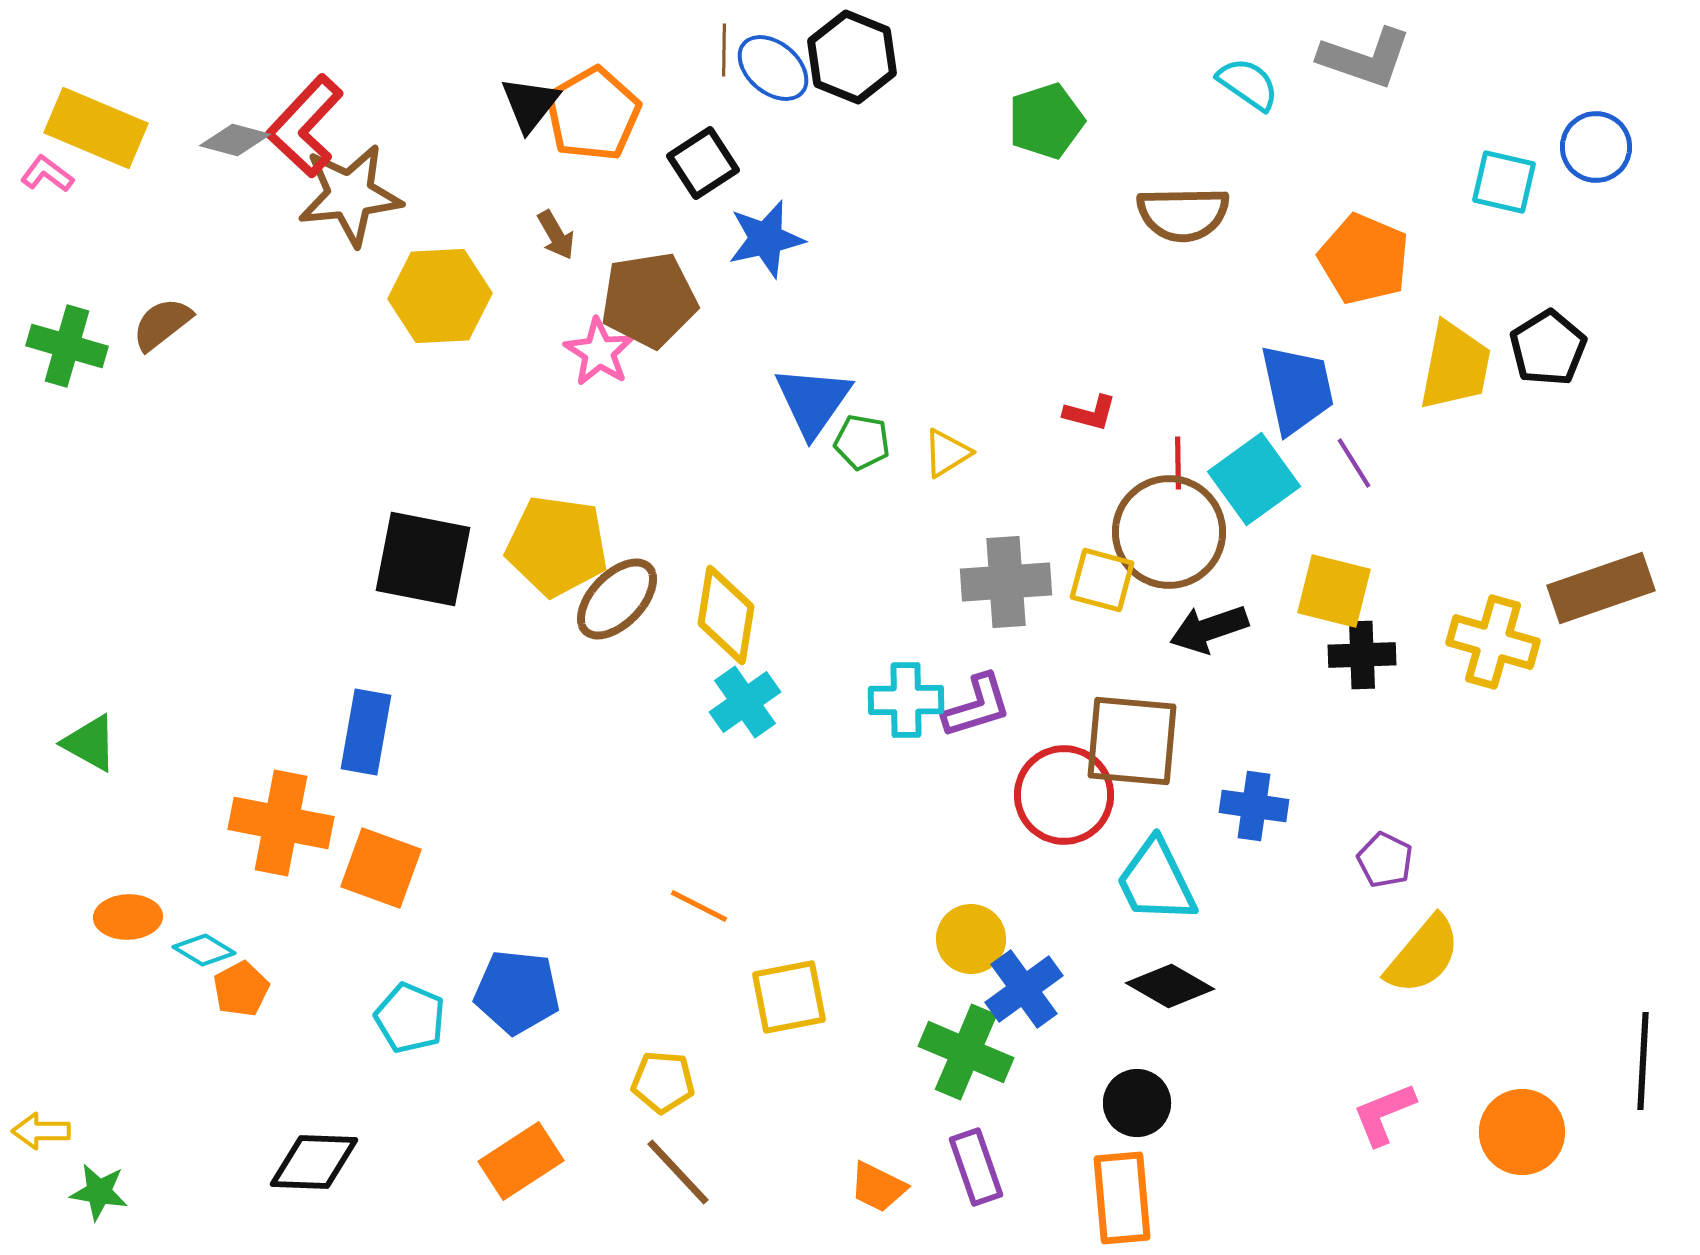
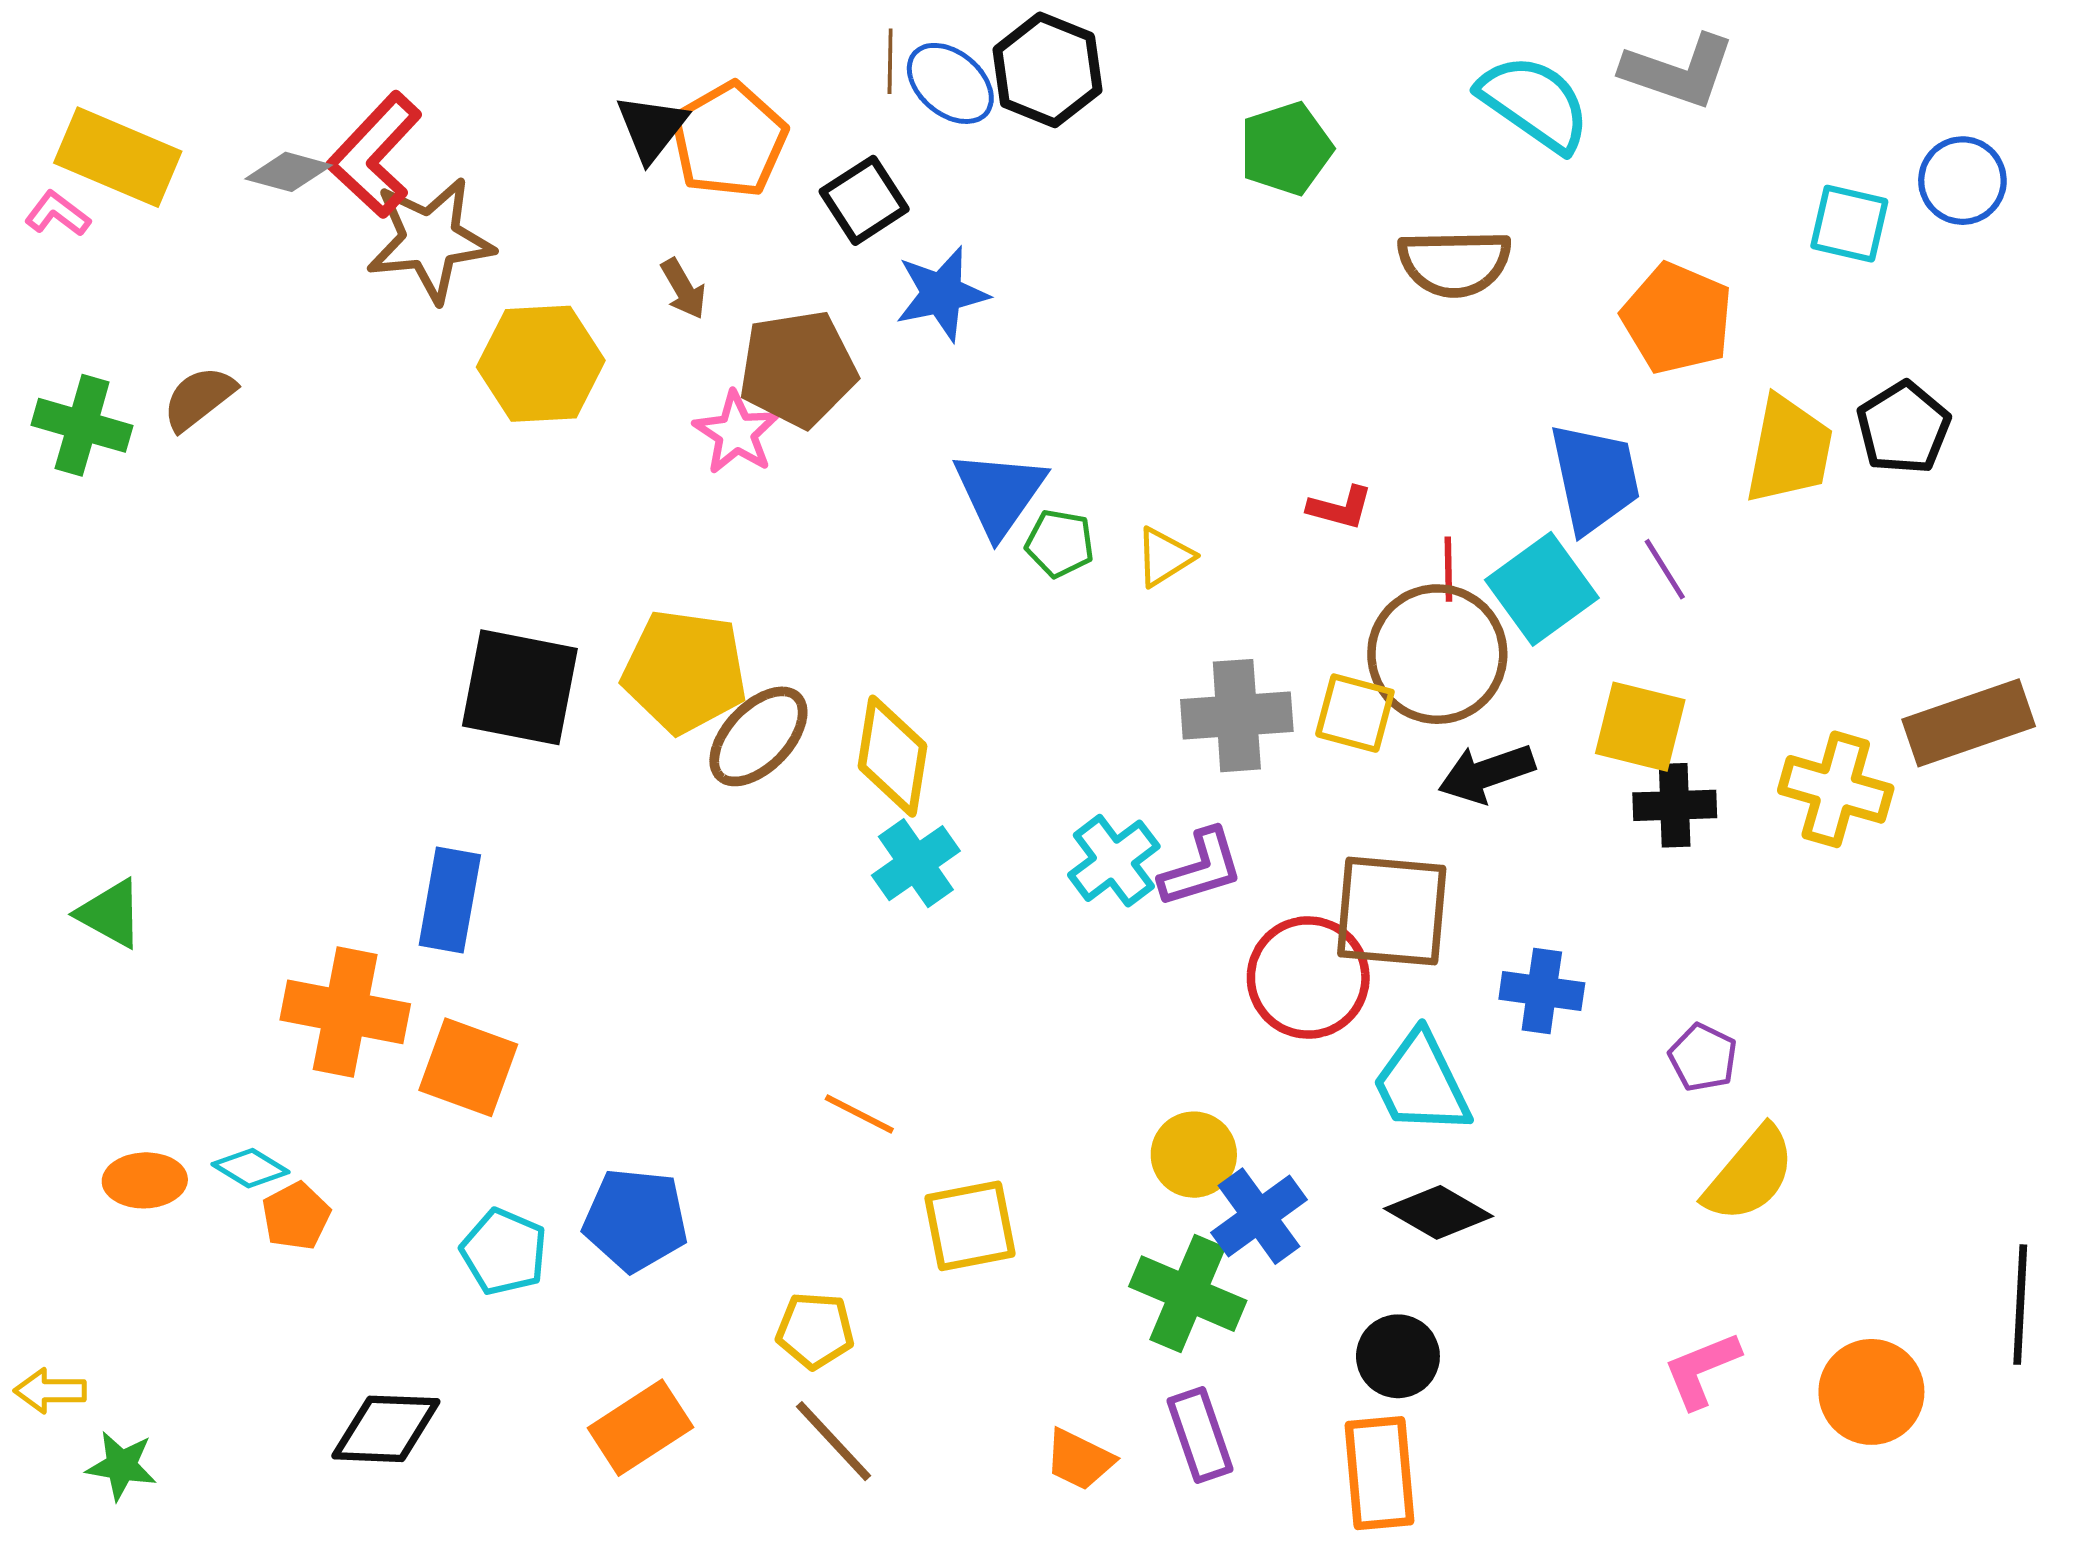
cyan semicircle: (1248, 84) -> (1534, 103), size x1.5
cyan cross: (906, 700) -> (1114, 861), turned -36
orange ellipse: (128, 917) -> (145, 1180), moved

